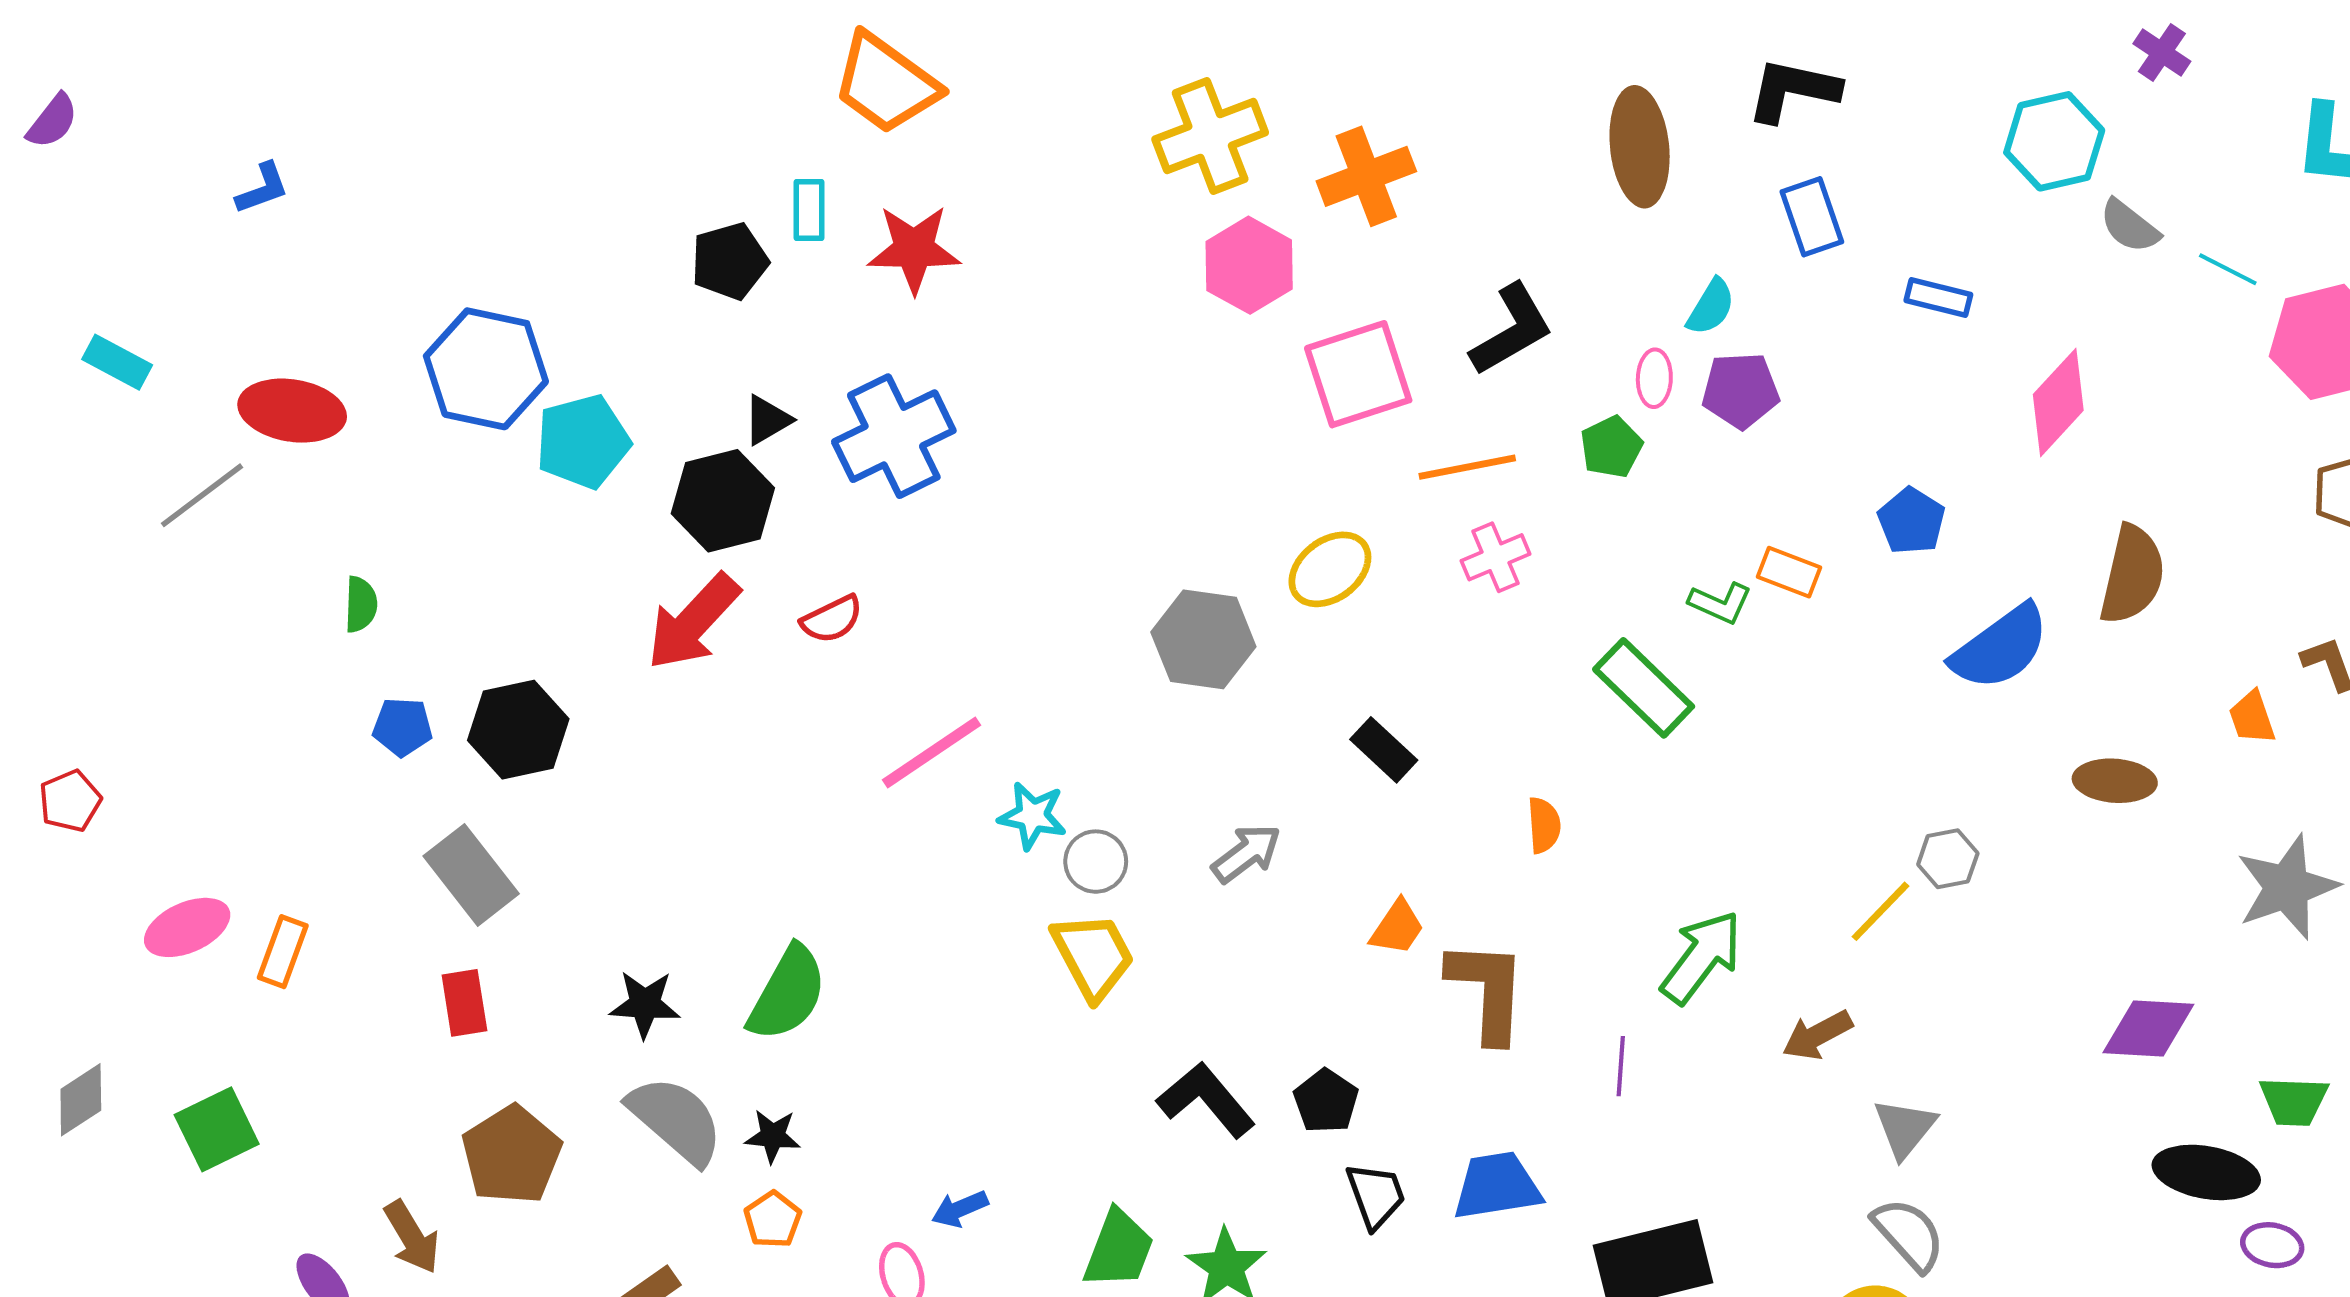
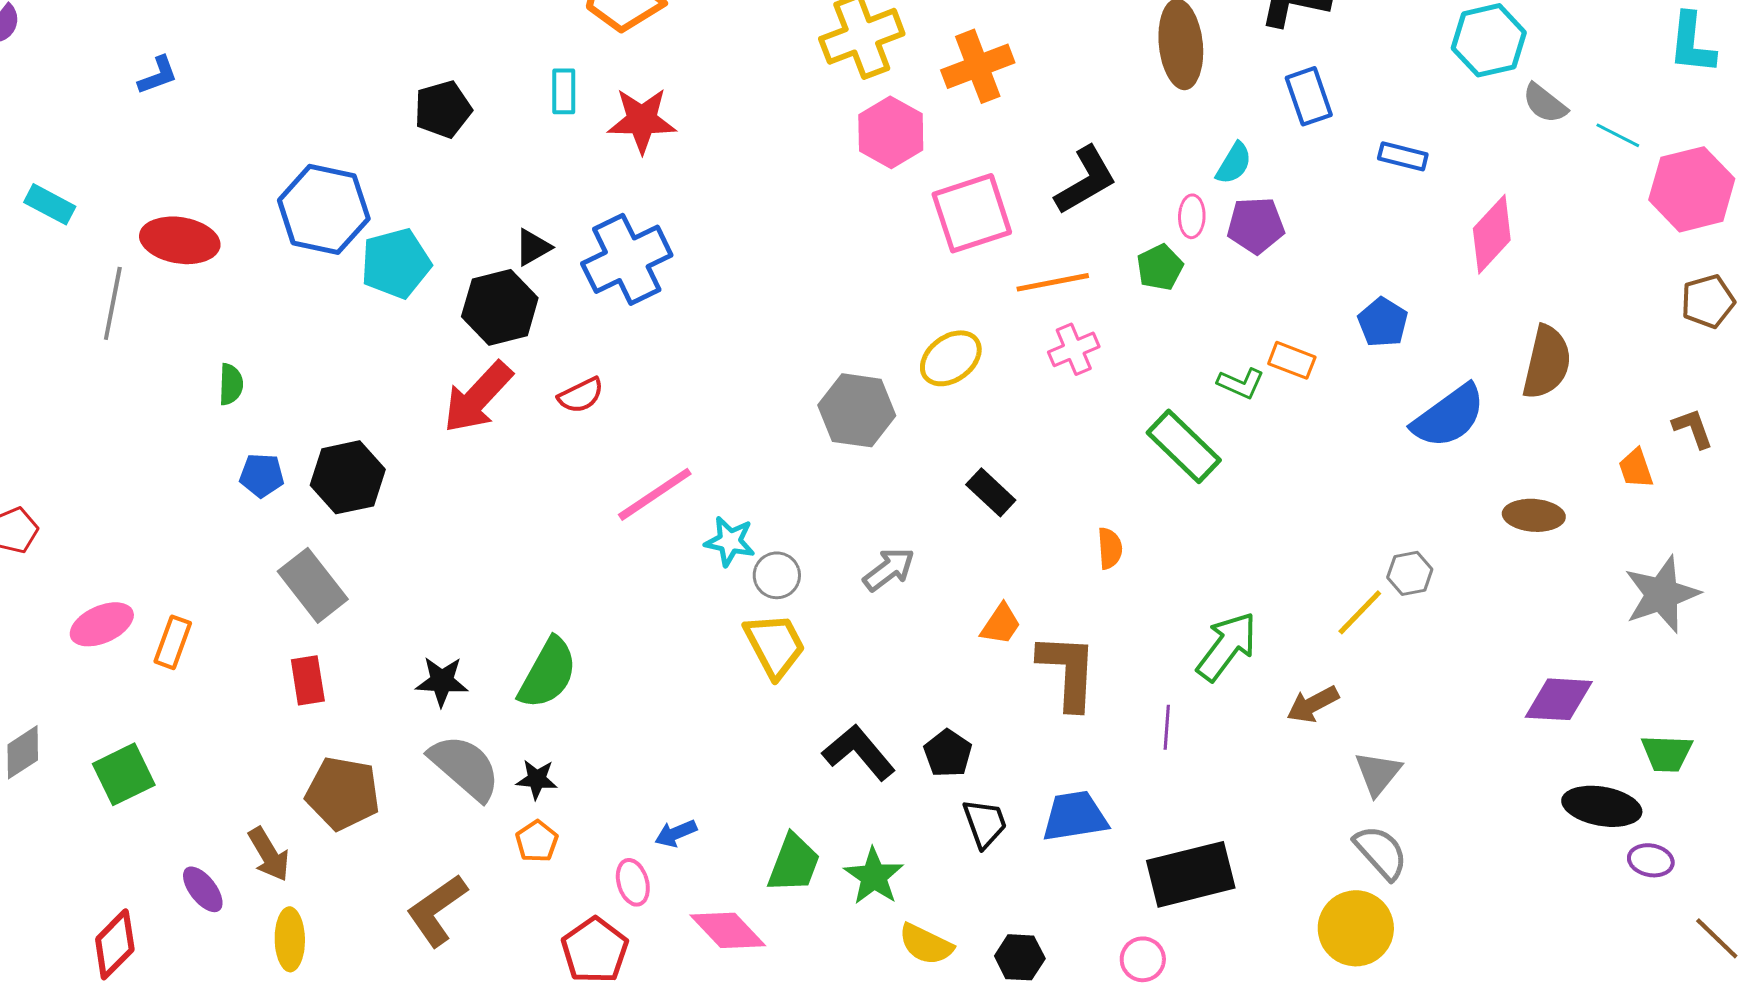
black pentagon: (730, 261) -> (443, 109), moved
gray line: (202, 495) -> (113, 303), turned -42
brown pentagon: (512, 1155) -> (343, 793), turned -30

